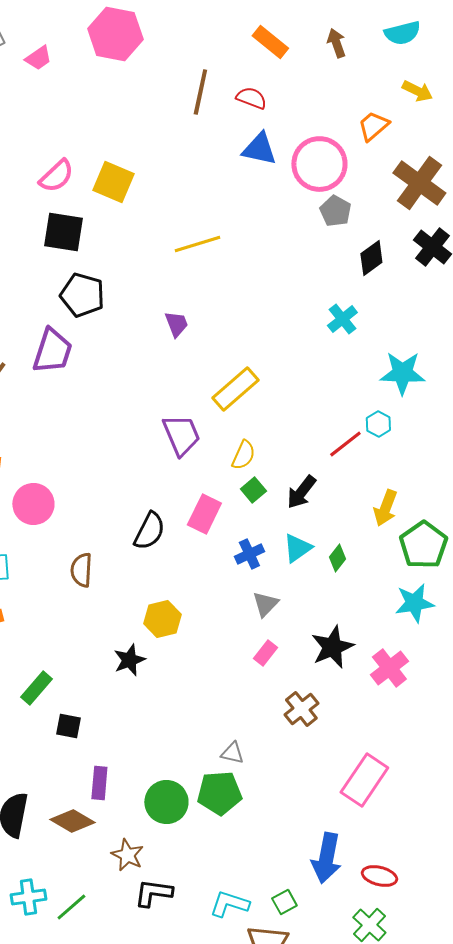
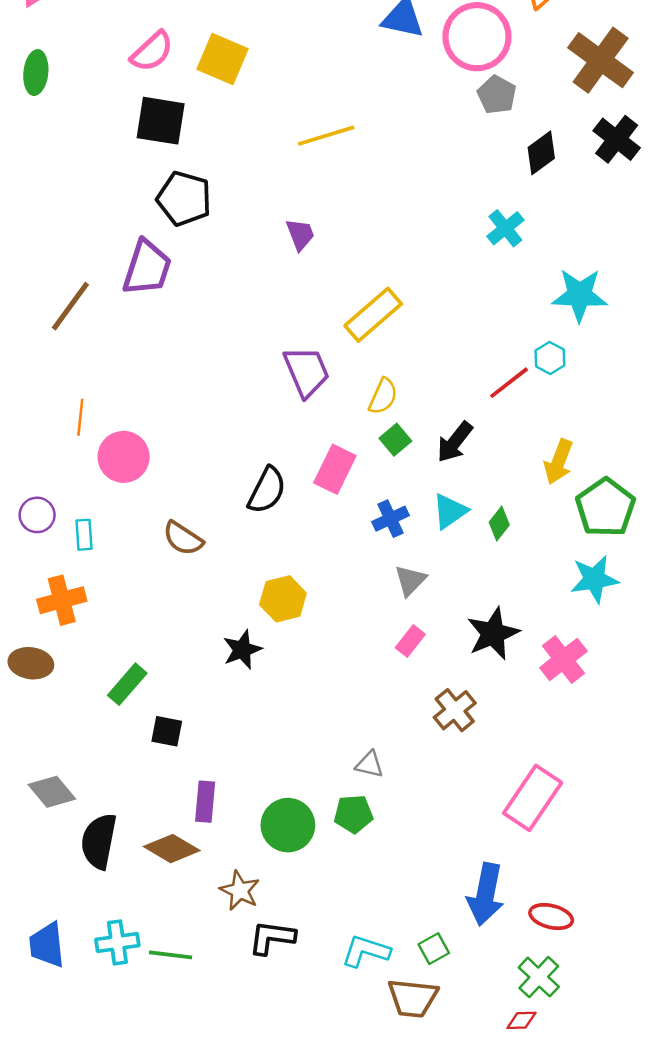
brown semicircle: (81, 570) -> (183, 538), turned -60
green pentagon: (219, 793) -> (353, 814), size x0.7
green line: (71, 907) -> (171, 955), turned 48

